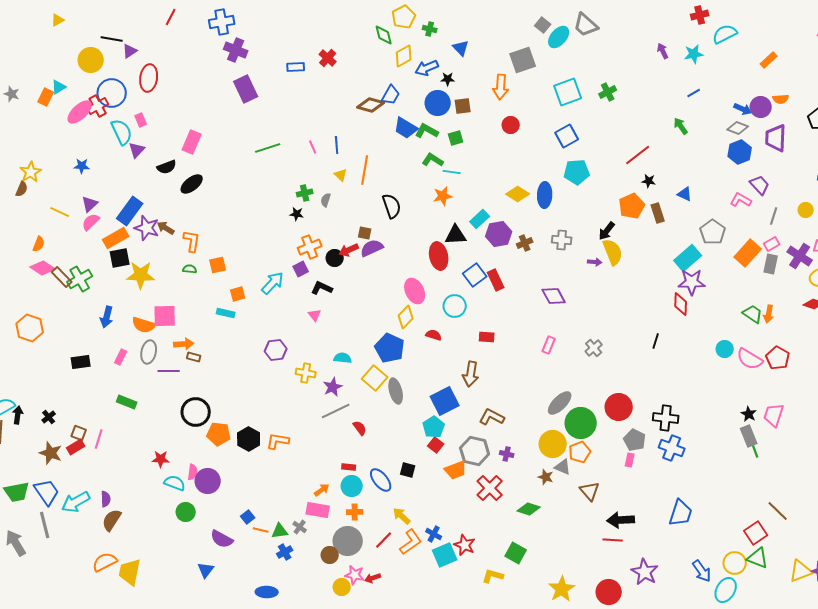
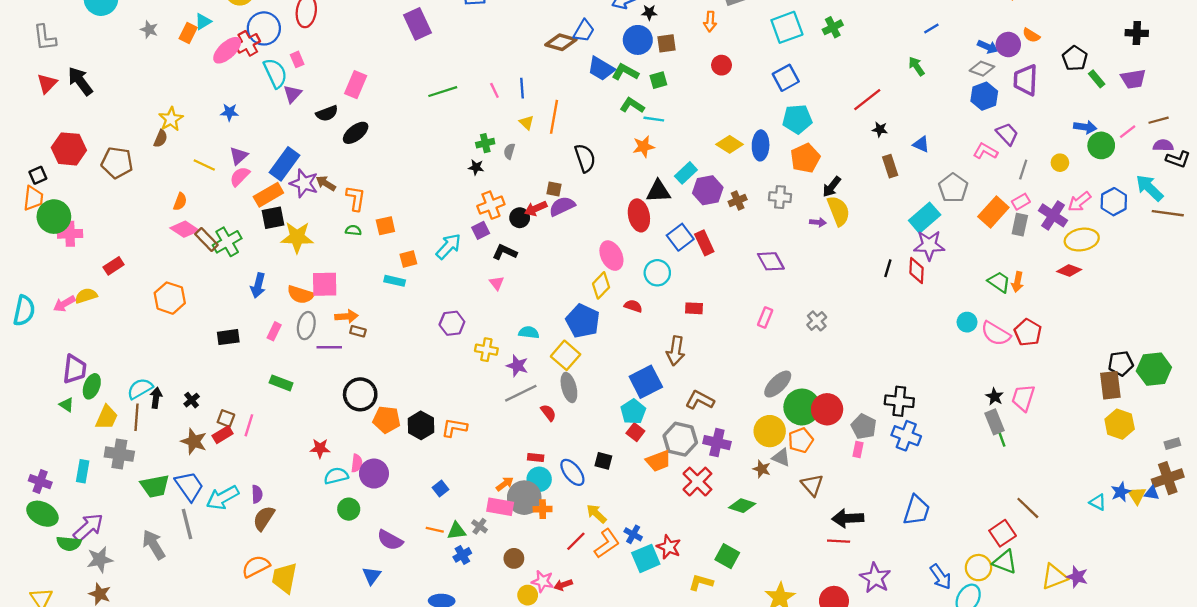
orange arrow: (501, 87) -> (710, 22), size x0.7
orange semicircle: (781, 99) -> (1031, 35), turned 35
orange pentagon: (632, 206) -> (805, 158), moved
black line: (656, 341) -> (888, 268), moved
purple star: (333, 387) -> (517, 366), turned -30
gray ellipse: (396, 391) -> (569, 387), moved
red circle: (619, 407) -> (827, 409), moved
purple cross: (507, 454) -> (717, 443), size x1.6
cyan semicircle: (175, 483) -> (336, 476), turned -35
blue square: (248, 517) -> (440, 488), moved
gray circle: (348, 541) -> (524, 498), moved

